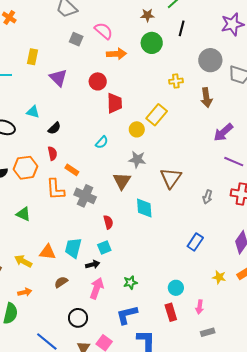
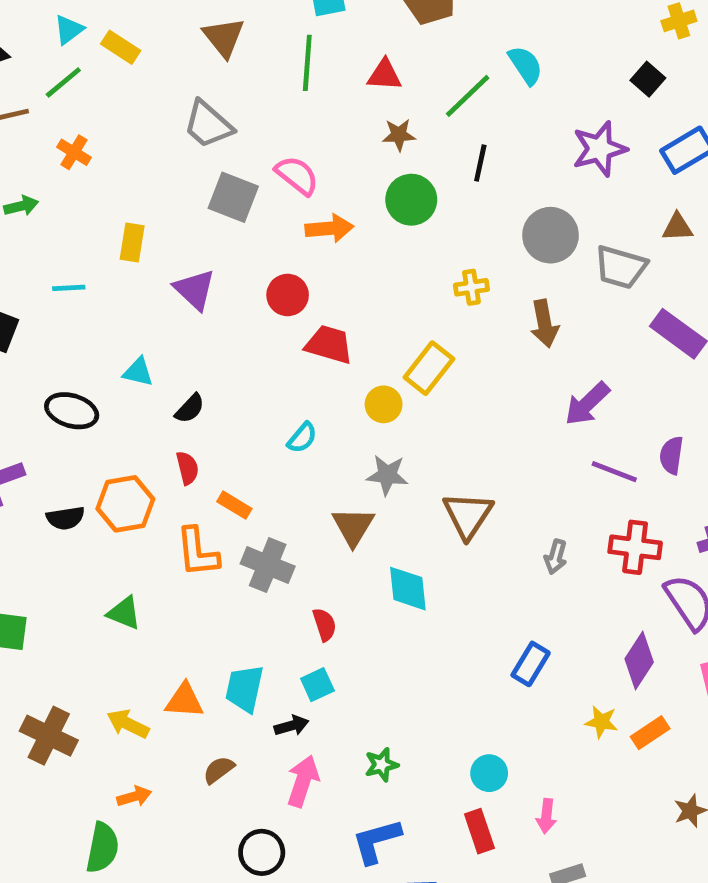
gray square: (76, 39) -> (233, 197), size x1.5
red trapezoid: (115, 103) -> (329, 345), turned -70
yellow star: (219, 277) -> (601, 722), moved

